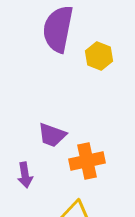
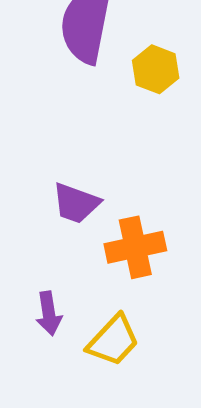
purple arrow: (25, 175) -> (49, 313), moved

